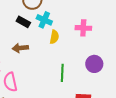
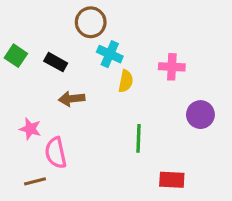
black rectangle: (23, 22) -> (56, 62), moved
purple circle: (94, 64) -> (200, 115), moved

